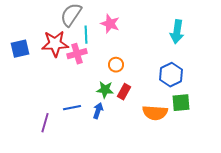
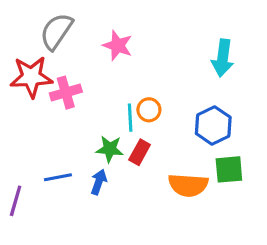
cyan line: (86, 35) -> (130, 118), moved
orange circle: (116, 65) -> (149, 110), moved

